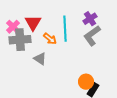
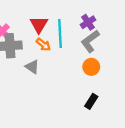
red triangle: (33, 23) -> (39, 25), moved
orange circle: (86, 82) -> (91, 67), moved

